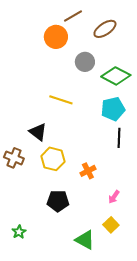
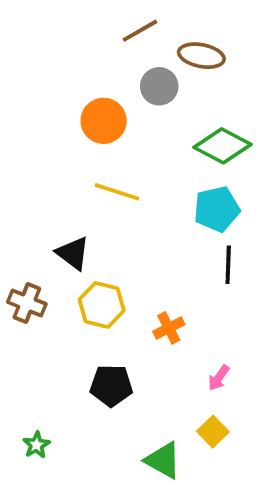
brown ellipse: (105, 29) -> (201, 56), turned 45
orange circle: (56, 37) -> (104, 121), moved
gray circle: (85, 62) -> (159, 86), moved

